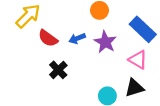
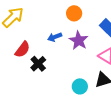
red semicircle: (48, 38) -> (22, 49), moved, turned -90

